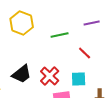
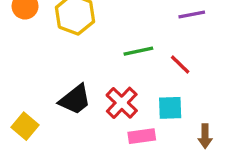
green line: (60, 35) -> (138, 51), moved

